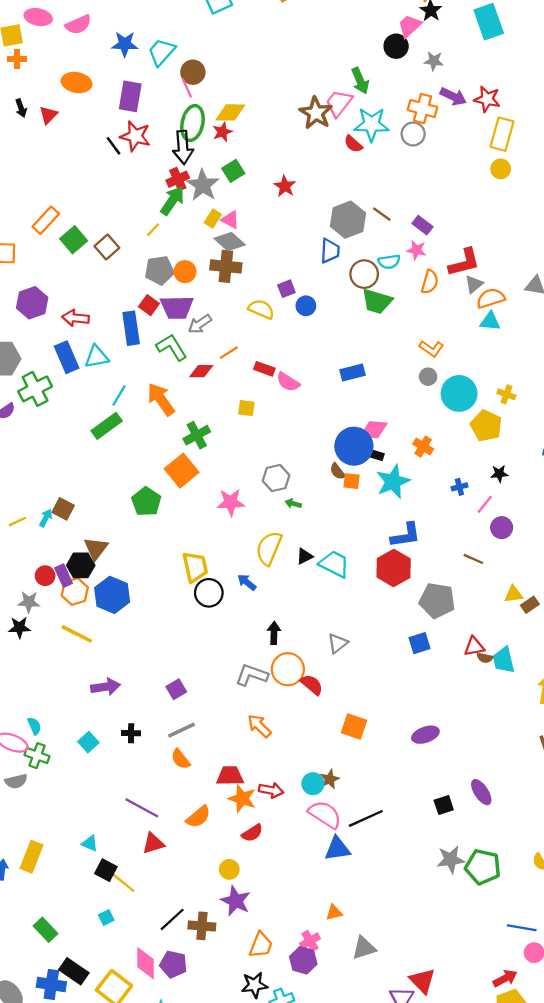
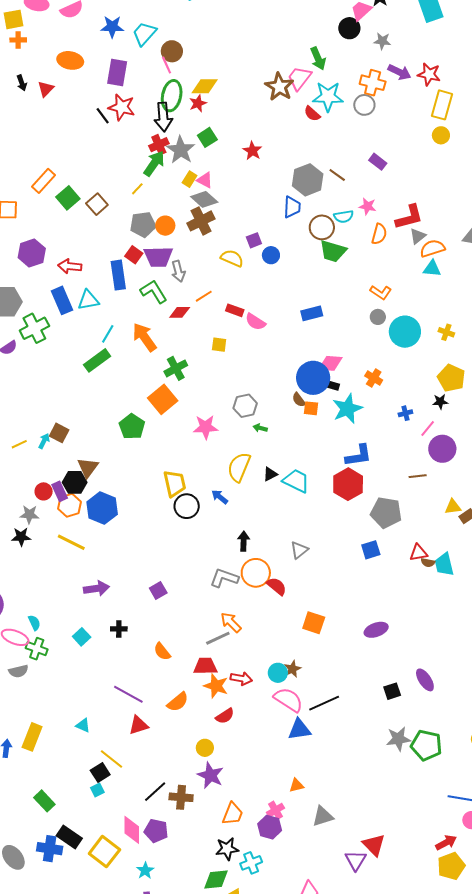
purple rectangle: (422, 225) -> (378, 162), moved
brown cross: (226, 266) -> (201, 221), turned -32
gray arrow: (200, 324) -> (178, 271), turned -70
yellow pentagon: (486, 426) -> (451, 378), moved
purple circle: (502, 528) -> (442, 449), size x1.4
brown line: (473, 559) -> (418, 476), turned -30
gray line: (181, 730) -> (218, 638), moved
black square: (106, 870) -> (100, 773), moved, turned 30

